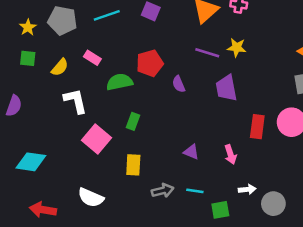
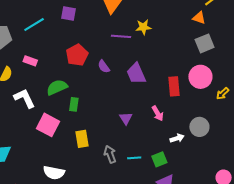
green semicircle: (119, 82) -> (57, 87), moved
purple trapezoid: (226, 88) -> (136, 74), moved
purple triangle: (191, 152) -> (126, 118), turned 48
gray arrow: (163, 191) -> (110, 154), turned -84
cyan line: (195, 191) -> (134, 158), moved
gray circle: (273, 204) -> (199, 127), moved

